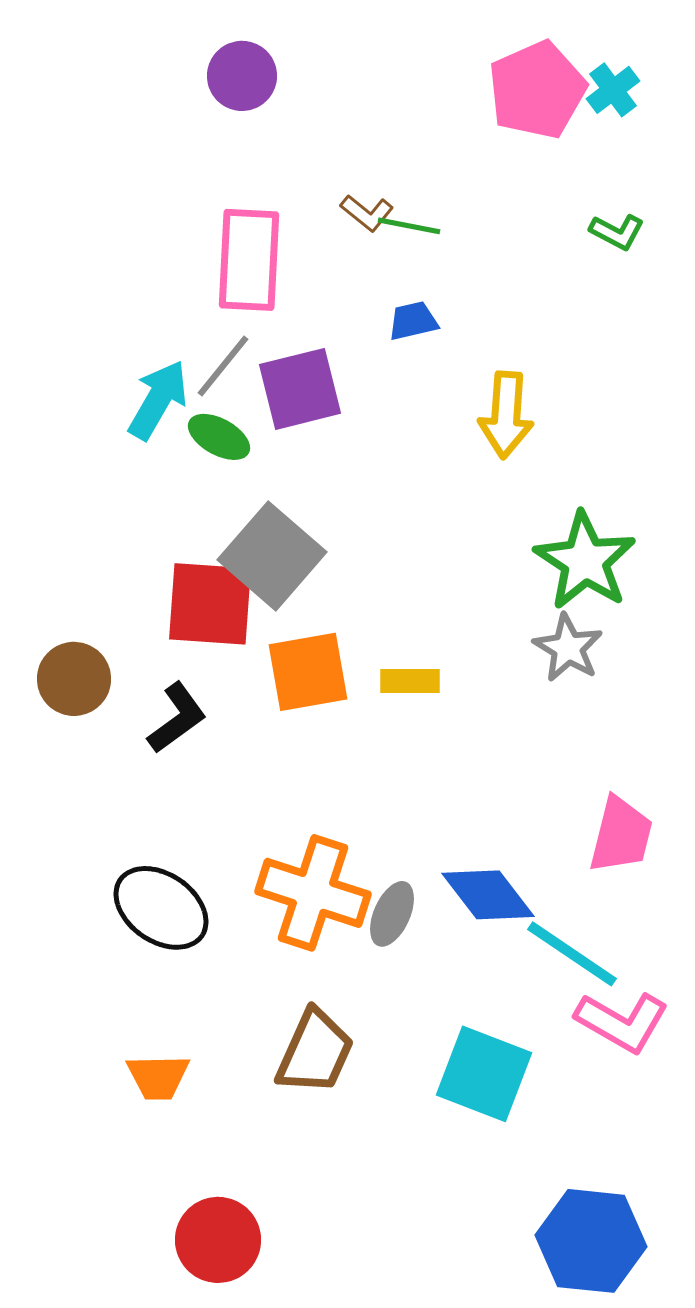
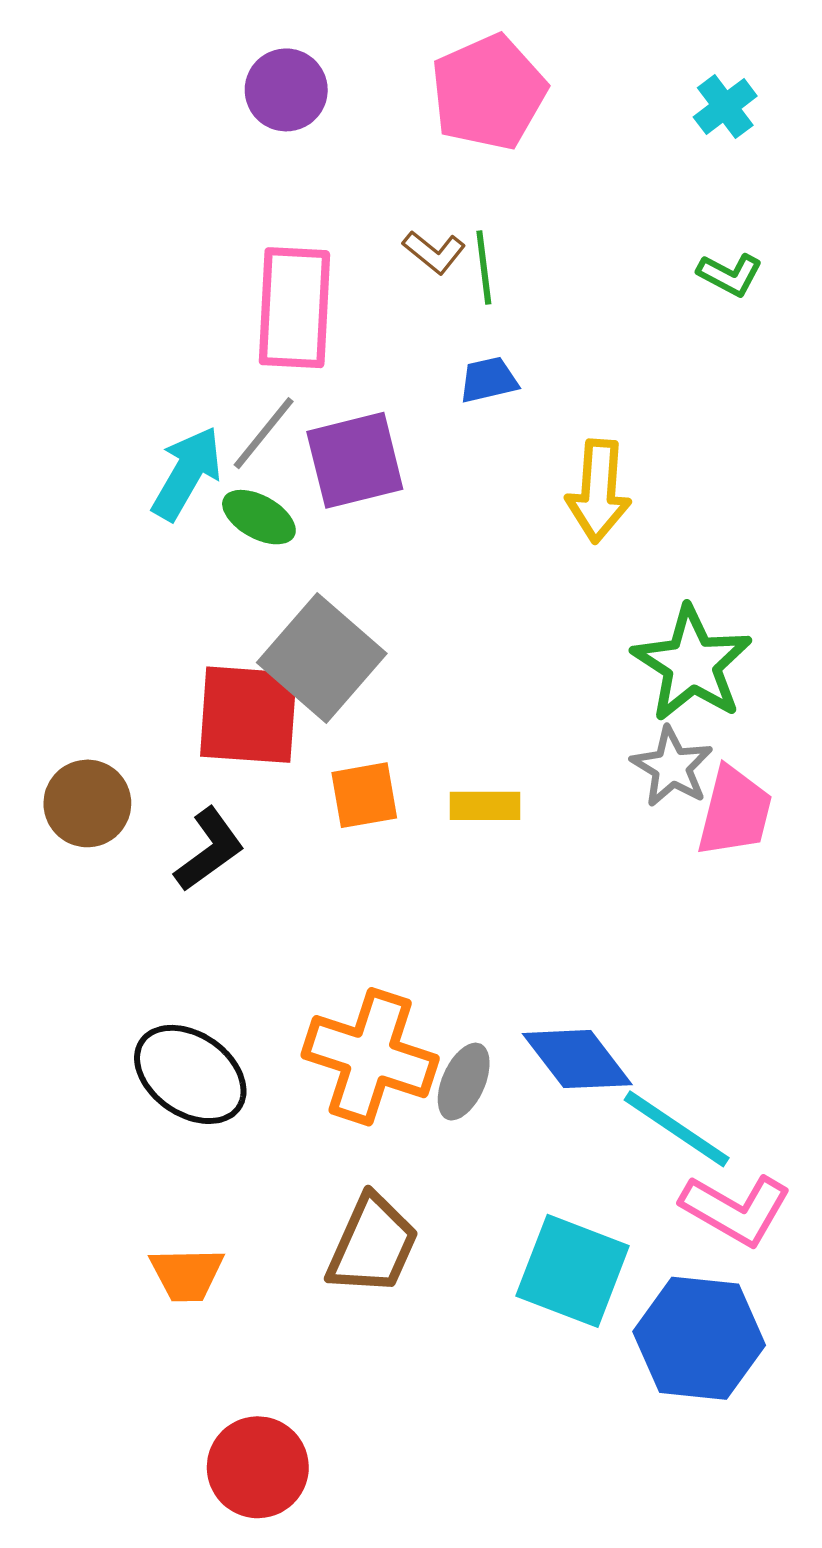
pink pentagon: (537, 90) -> (489, 92), moved
green line: (409, 226) -> (484, 267), turned 72
orange square: (308, 672) -> (364, 795), size x0.7
pink trapezoid: (621, 835) -> (735, 812), moved
blue hexagon: (591, 1241) -> (699, 1338), moved

